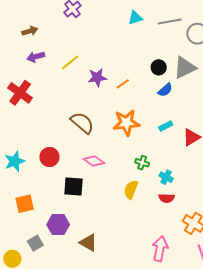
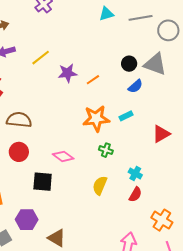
gray triangle: (185, 68) -> (155, 64), turned 45
brown semicircle: (82, 123) -> (19, 120), moved, turned -35
cyan rectangle: (166, 126) -> (126, 116), moved
green cross: (142, 163) -> (106, 150), moved
red semicircle: (167, 198) -> (135, 194), turned -63

